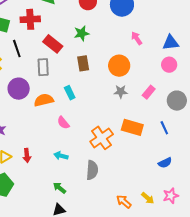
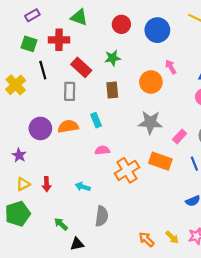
orange circle: (119, 66) -> (151, 82), moved
purple circle: (19, 89) -> (40, 128), moved
gray star: (121, 92) -> (150, 122), size x1.6
pink rectangle: (149, 92) -> (180, 136), moved
pink semicircle: (63, 123) -> (102, 150), moved, turned 120
gray semicircle: (92, 170) -> (102, 216), moved
green arrow: (59, 188) -> (61, 224), moved

